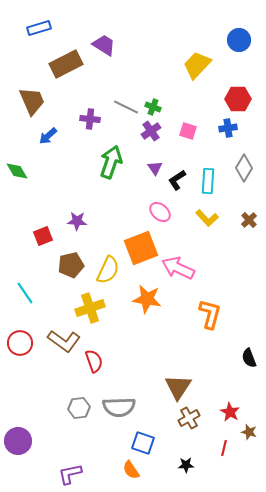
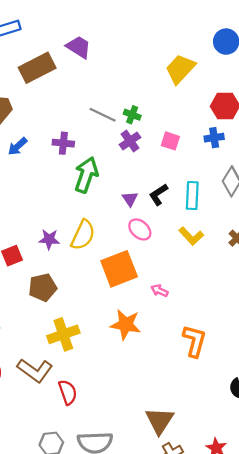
purple cross: (90, 119) -> (63, 143), moved
purple triangle: (155, 168) -> (130, 199), moved
pink arrow: (178, 268) -> (159, 291), size x0.5
yellow semicircle: (108, 270) -> (83, 235), moved

